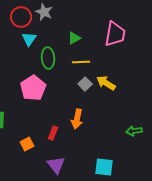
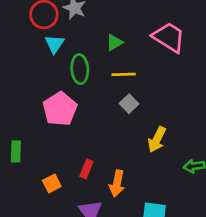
pink trapezoid: (115, 34) -> (169, 37), turned -68
yellow arrow: (106, 83) -> (157, 140), moved, turned -96
orange arrow: (77, 119) -> (117, 183), moved

